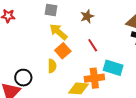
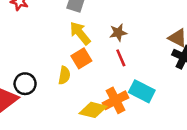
brown star: (87, 16) -> (118, 33), moved
orange cross: (94, 78) -> (116, 100), turned -30

